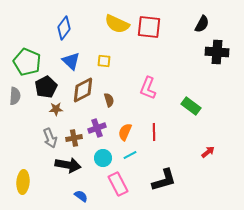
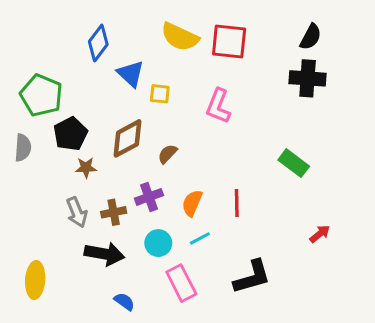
black cross: (217, 52) -> (308, 78), moved
blue triangle: (71, 61) -> (131, 74), moved
pink L-shape: (148, 88) -> (218, 106), moved
brown semicircle: (109, 100) -> (167, 154), turned -120

